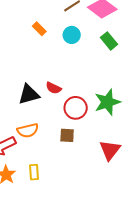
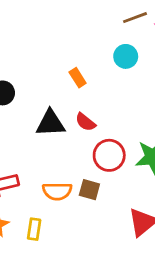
orange rectangle: (39, 29) -> (78, 78), moved
orange semicircle: (28, 130) -> (57, 191), moved

